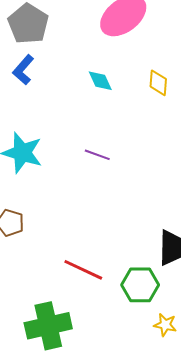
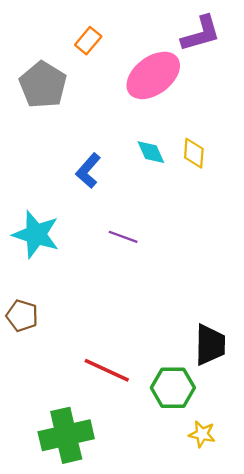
blue L-shape: (23, 70) -> (88, 171), moved
cyan diamond: (100, 81) -> (151, 152), moved

